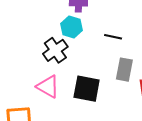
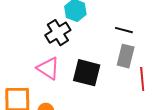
black line: (113, 37) -> (124, 30), moved

